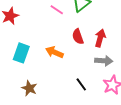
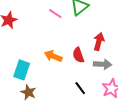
red semicircle: (78, 37) -> (78, 55), moved
cyan rectangle: (21, 53) -> (22, 70), moved

